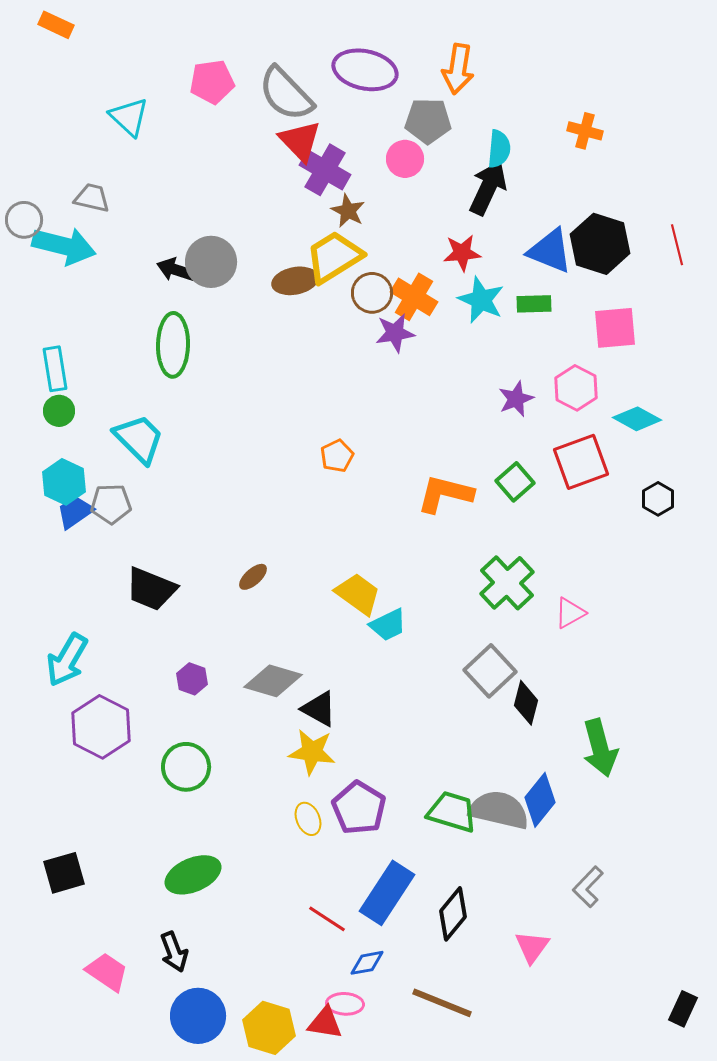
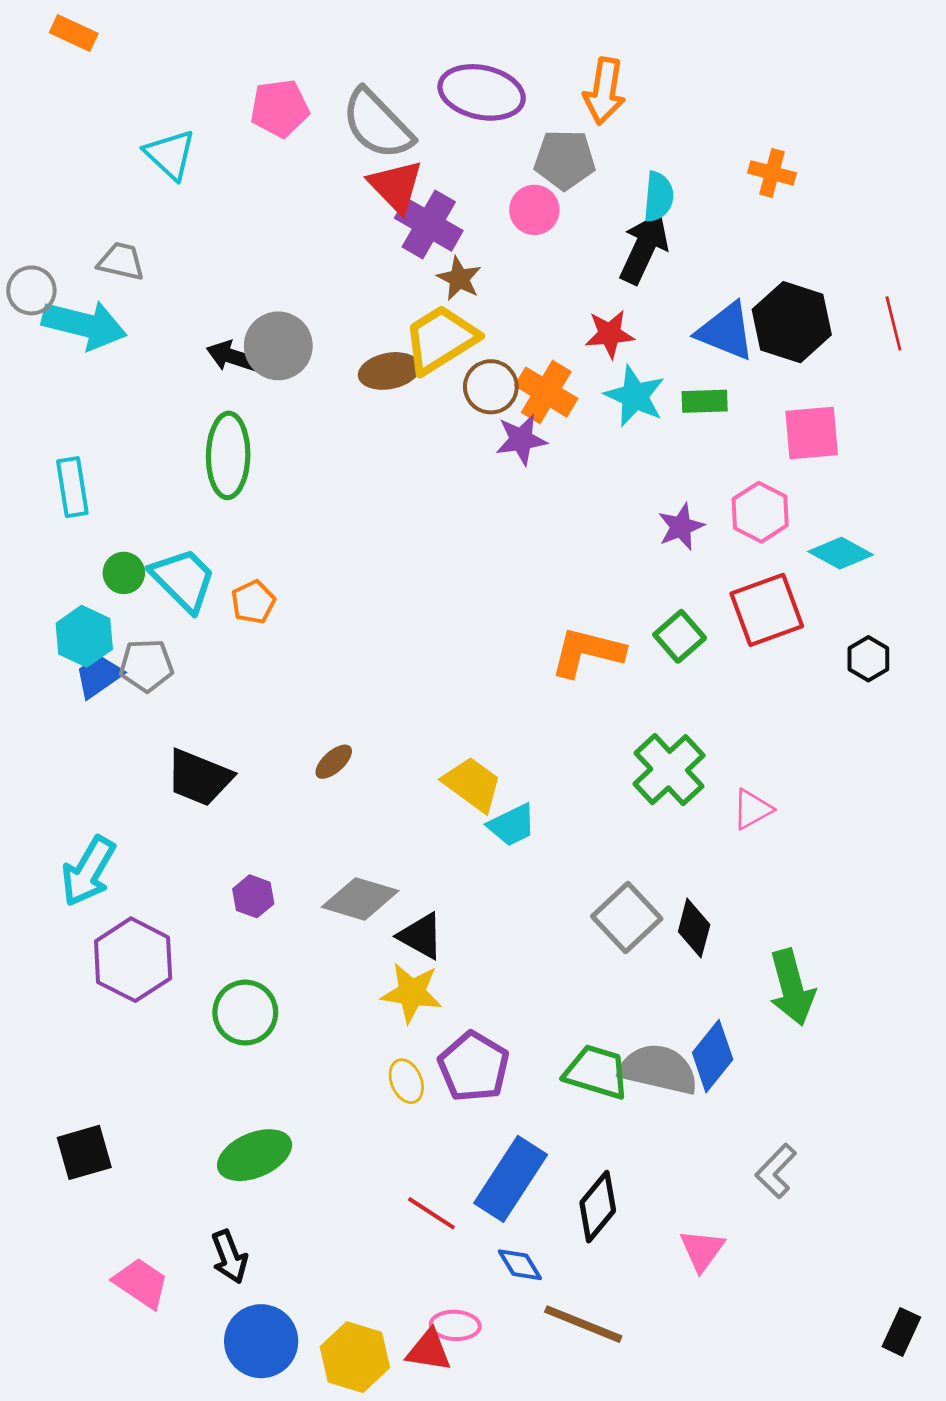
green circle: (59, 411) -> (124, 573), moved
orange pentagon: (337, 456) -> (253, 602), moved
gray square: (490, 671) -> (627, 917), moved
blue diamond: (367, 963) -> (520, 1265), moved, turned 69

